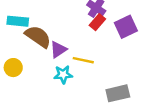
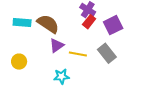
brown semicircle: (38, 37) -> (48, 24), moved
cyan star: (63, 74) -> (61, 76), moved
gray rectangle: (118, 93) -> (107, 53), moved, turned 66

